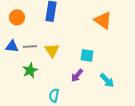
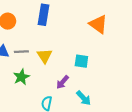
purple arrow: (77, 75) -> (62, 82), moved
cyan arrow: (107, 80) -> (84, 98), moved

